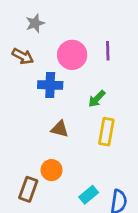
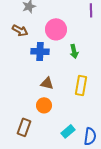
purple line: (108, 51) -> (91, 10), moved
green arrow: (97, 99) -> (74, 51), moved, turned -56
orange circle: (52, 170) -> (44, 105), moved

